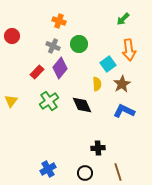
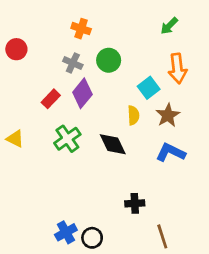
yellow triangle: (11, 101) -> (15, 139), turned -40
black circle: (85, 173) -> (92, 238), moved

